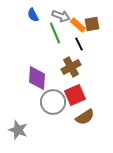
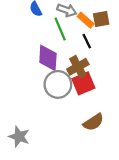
purple diamond: (37, 78) -> (48, 58), moved
red square: (75, 95) -> (83, 83), moved
gray circle: (53, 102) -> (58, 84), moved

